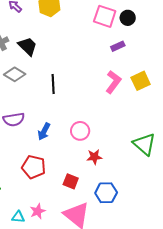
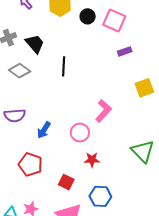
black circle: (128, 18) -> (88, 16), moved
pink L-shape: (113, 82) -> (103, 111), moved
black line: (53, 84) -> (64, 66), moved

